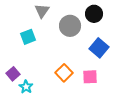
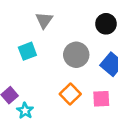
gray circle: (70, 26) -> (76, 55), moved

